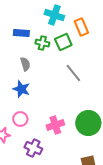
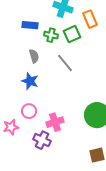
gray line: (73, 73) -> (65, 63), moved
pink cross: (55, 125) -> (55, 122), moved

